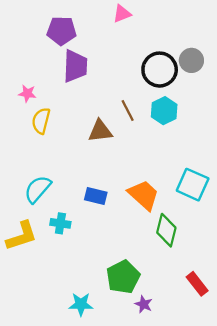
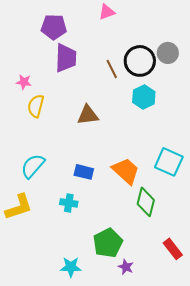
brown line: (128, 111) -> (112, 69), moved
cyan cross: (60, 223) -> (69, 203), moved

